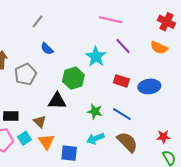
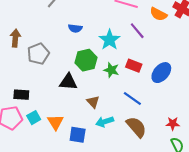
orange semicircle: (159, 48) -> (158, 14), moved
blue semicircle: (47, 49) -> (75, 28), moved, turned -40
blue ellipse: (149, 86) -> (161, 73), turned -45
green star: (95, 112) -> (111, 70), moved
brown triangle: (40, 122) -> (93, 102), moved

